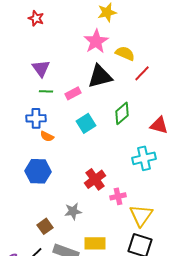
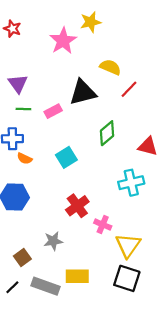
pink star: (96, 41) -> (63, 41), moved
cyan square: (86, 123) -> (66, 157), moved
pink cross: (118, 196) -> (103, 225), turned 35

